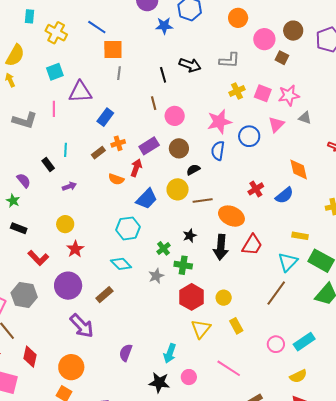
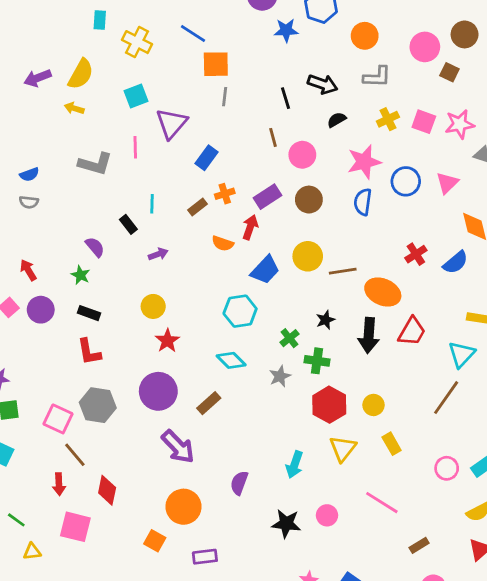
orange circle: (238, 18) -> (365, 36), moved
yellow arrow: (10, 80) -> (74, 108), turned -48
purple triangle: (80, 92) -> (171, 123), turned -45
pink triangle: (276, 124) -> (447, 183), moved
black semicircle: (193, 170) -> (337, 120), moved
red L-shape: (38, 258) -> (89, 352), moved, turned 35
cyan arrow: (170, 353) -> (295, 465), moved
orange circle: (71, 367) -> (183, 507), moved

